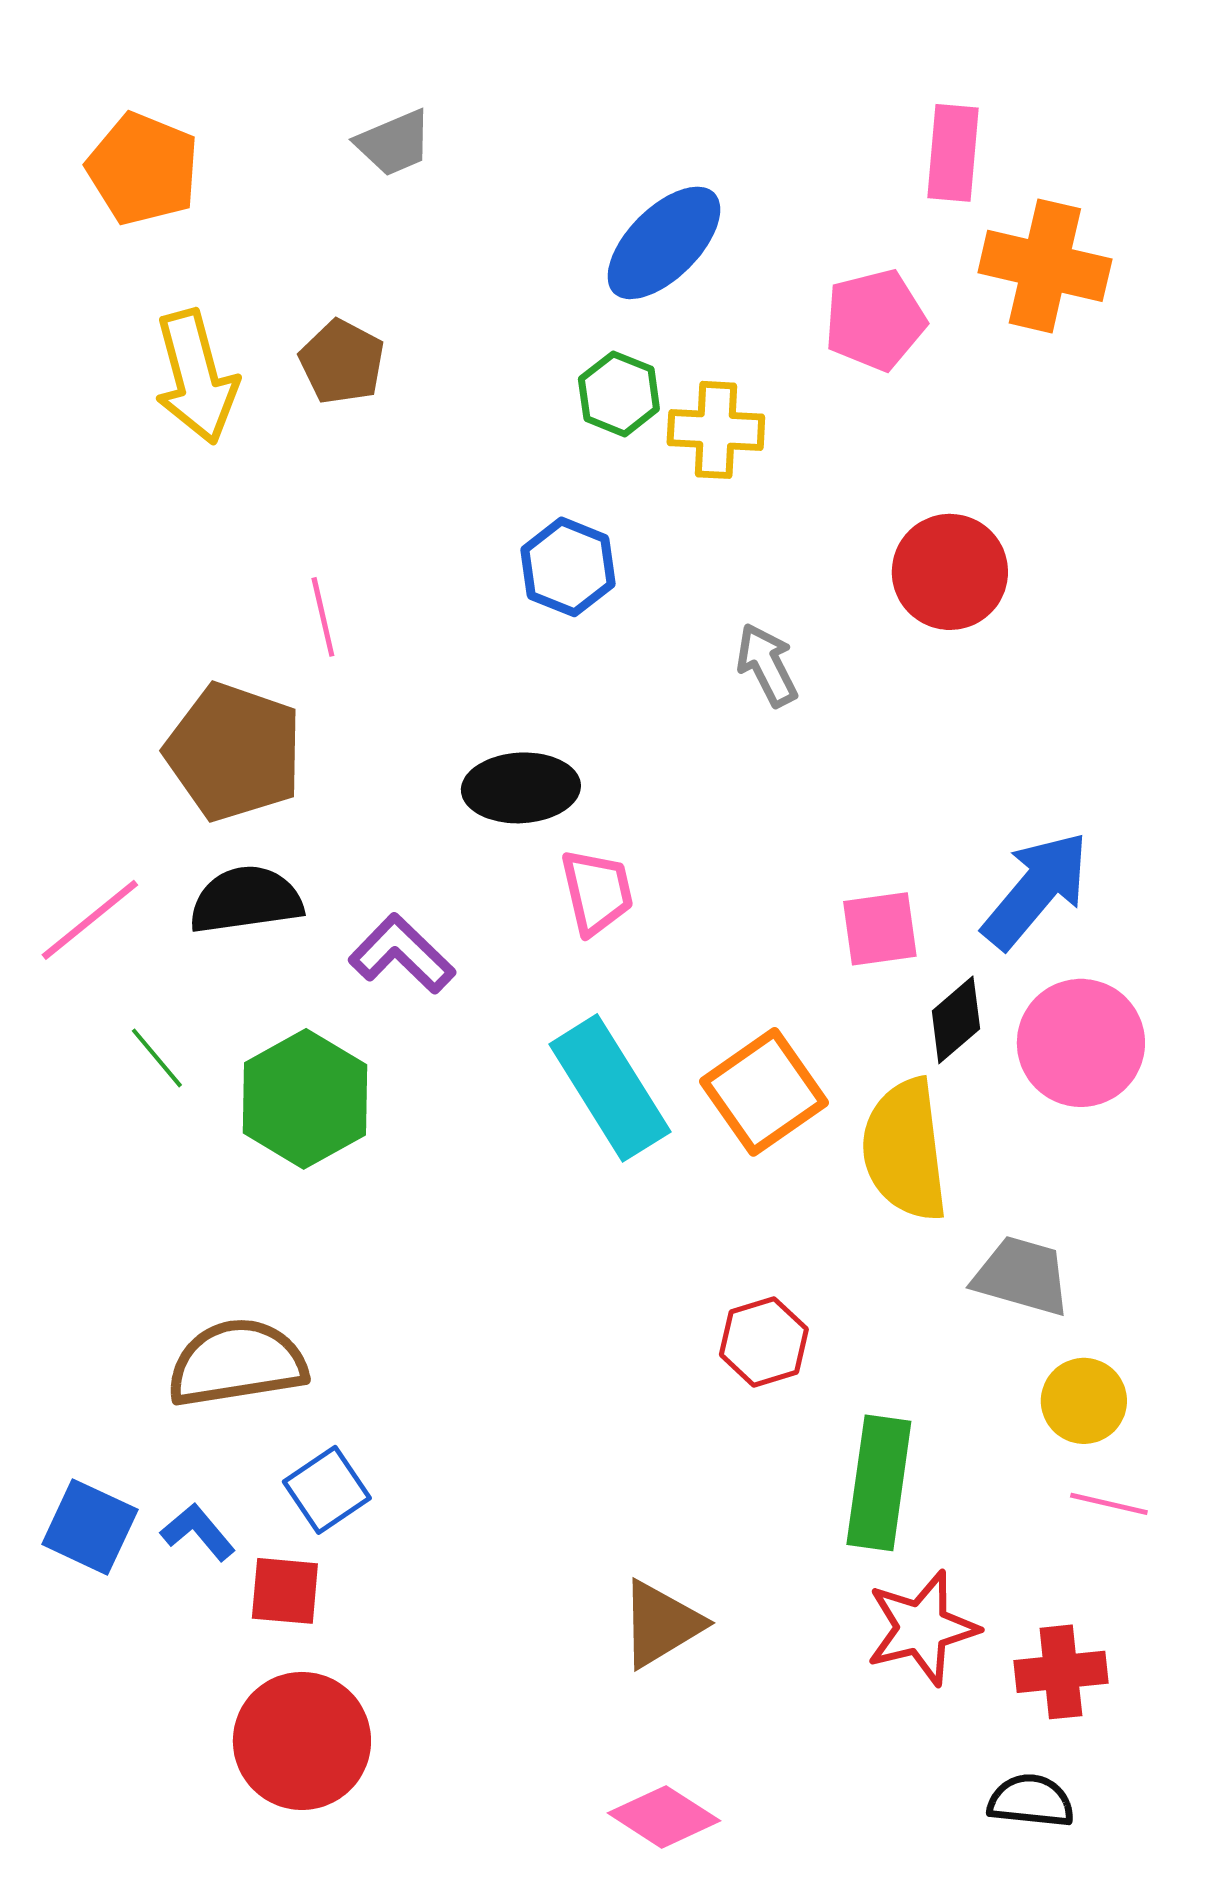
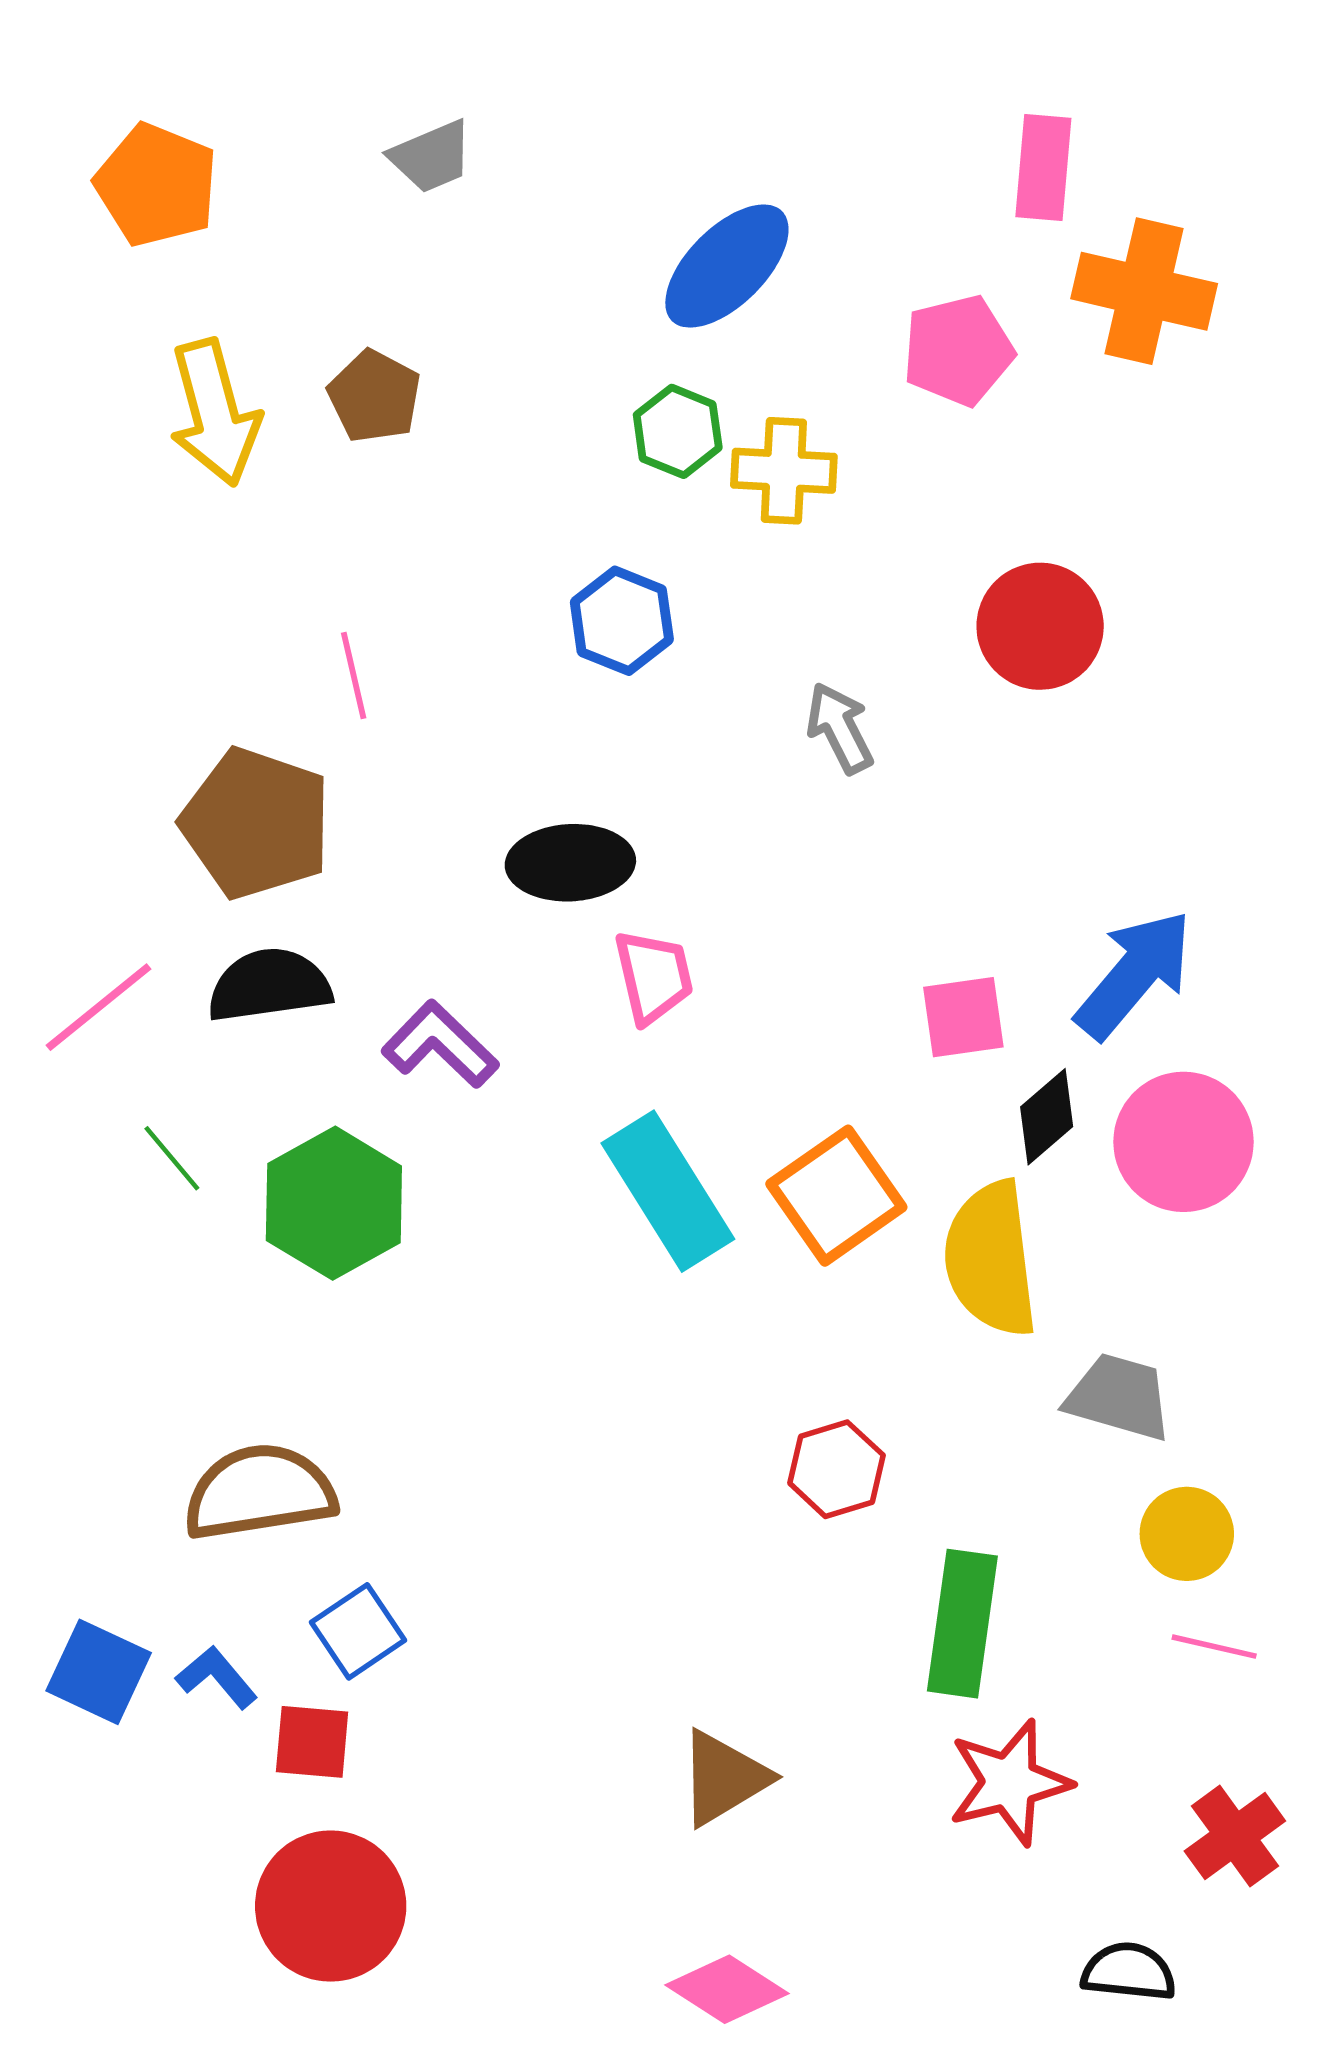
red cross: (1061, 1672) -> (1235, 1836), moved, turned -30

